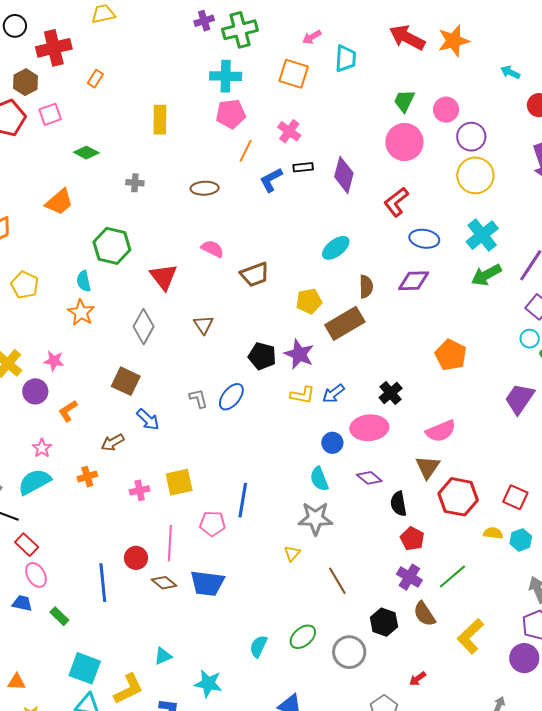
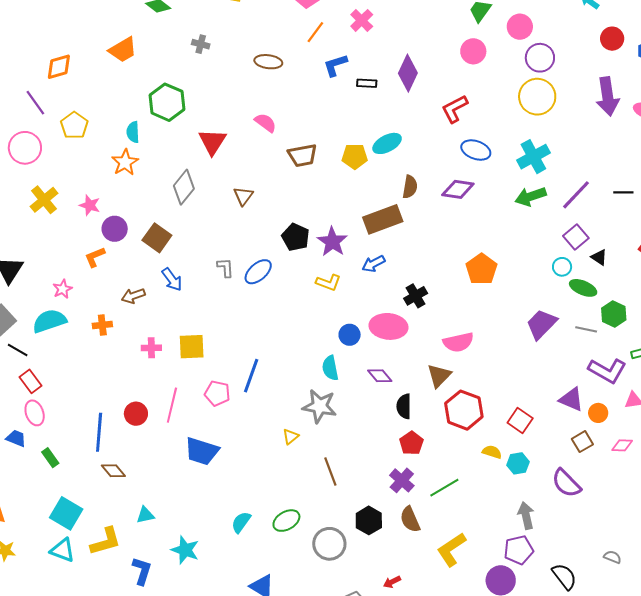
pink circle: (404, 142) -> (473, 51), size x0.7
black rectangle: (303, 167) -> (367, 83), moved
yellow pentagon: (309, 301) -> (355, 156), moved
purple circle: (35, 391) -> (115, 229), moved
blue arrow: (333, 394) -> (373, 264), moved
brown diamond: (164, 583) -> (113, 471), moved

